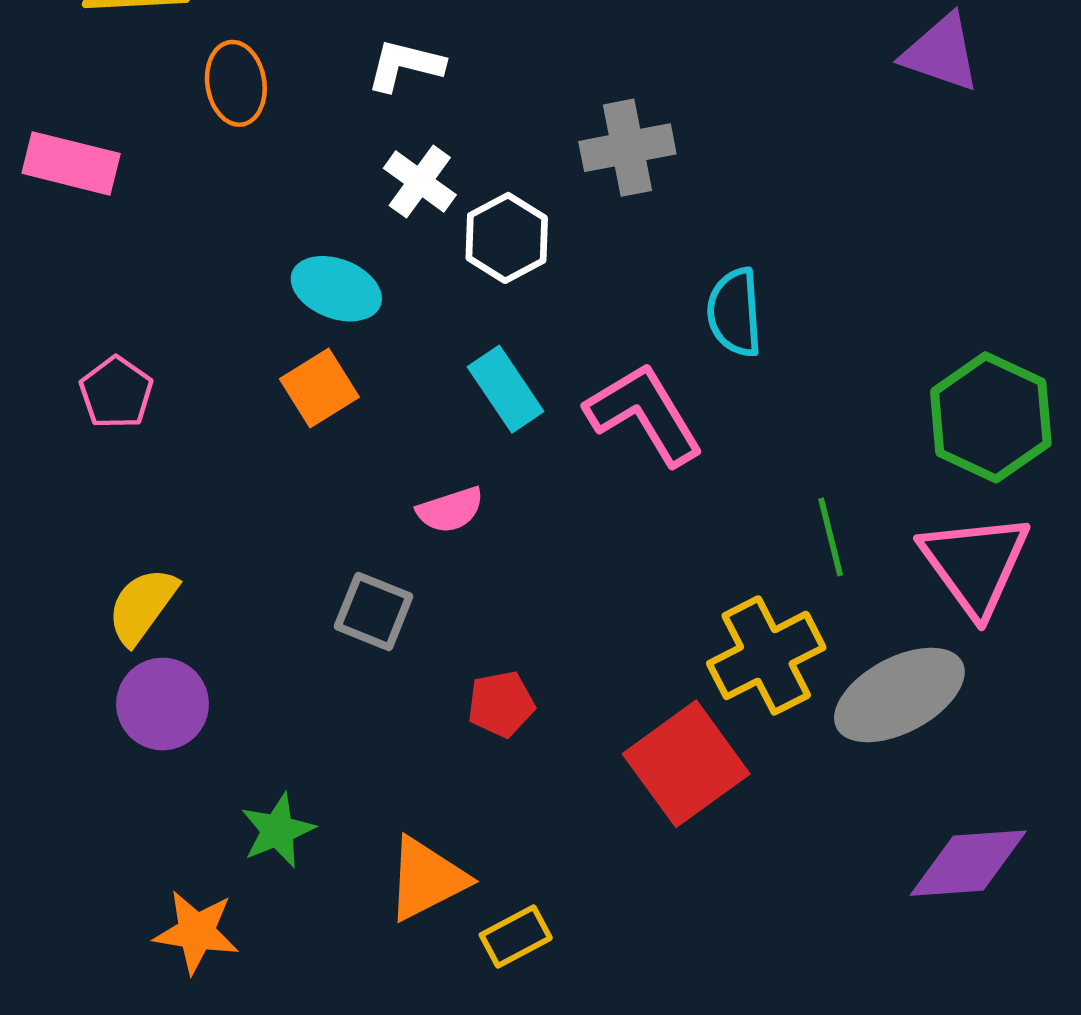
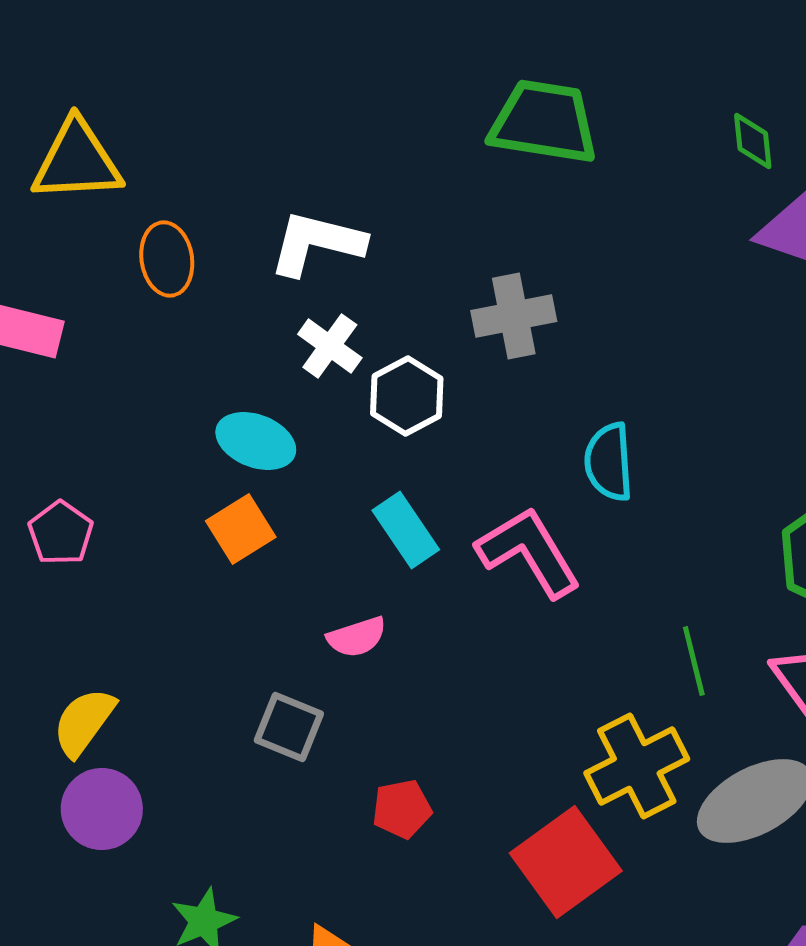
white L-shape: (405, 65) -> (317, 243), size x1.4

